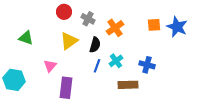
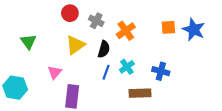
green triangle: (26, 38) -> (28, 42), turned 35

